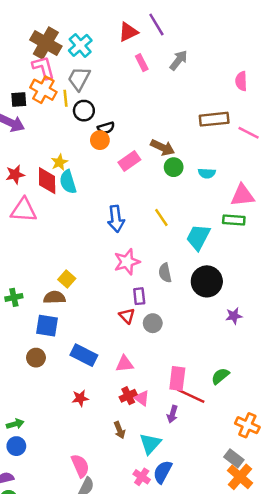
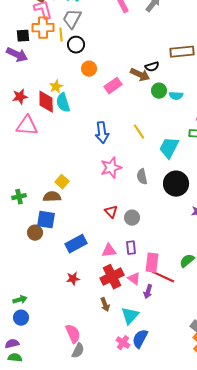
orange cross: (43, 90) -> (43, 28), turned -30
black semicircle: (106, 128) -> (152, 67), moved
green circle: (174, 167) -> (159, 91), moved
purple rectangle: (139, 296) -> (131, 248), moved
blue rectangle: (84, 355) -> (76, 244), turned -55
brown circle: (36, 358) -> (35, 233), moved
red cross: (128, 396) -> (112, 277), size x1.6
pink triangle: (142, 398) -> (134, 279), moved

